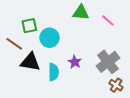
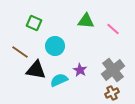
green square: (29, 26) -> (34, 23), moved, turned 35
cyan semicircle: (53, 72) -> (59, 80), turned -114
brown cross: (116, 85) -> (112, 93), moved, turned 32

